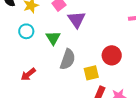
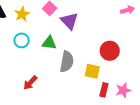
green triangle: (53, 38) -> (49, 43), turned -42
yellow square: (91, 73) -> (92, 71), turned 35

